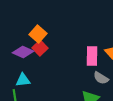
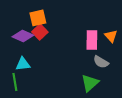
orange square: (38, 34) -> (38, 18), turned 36

